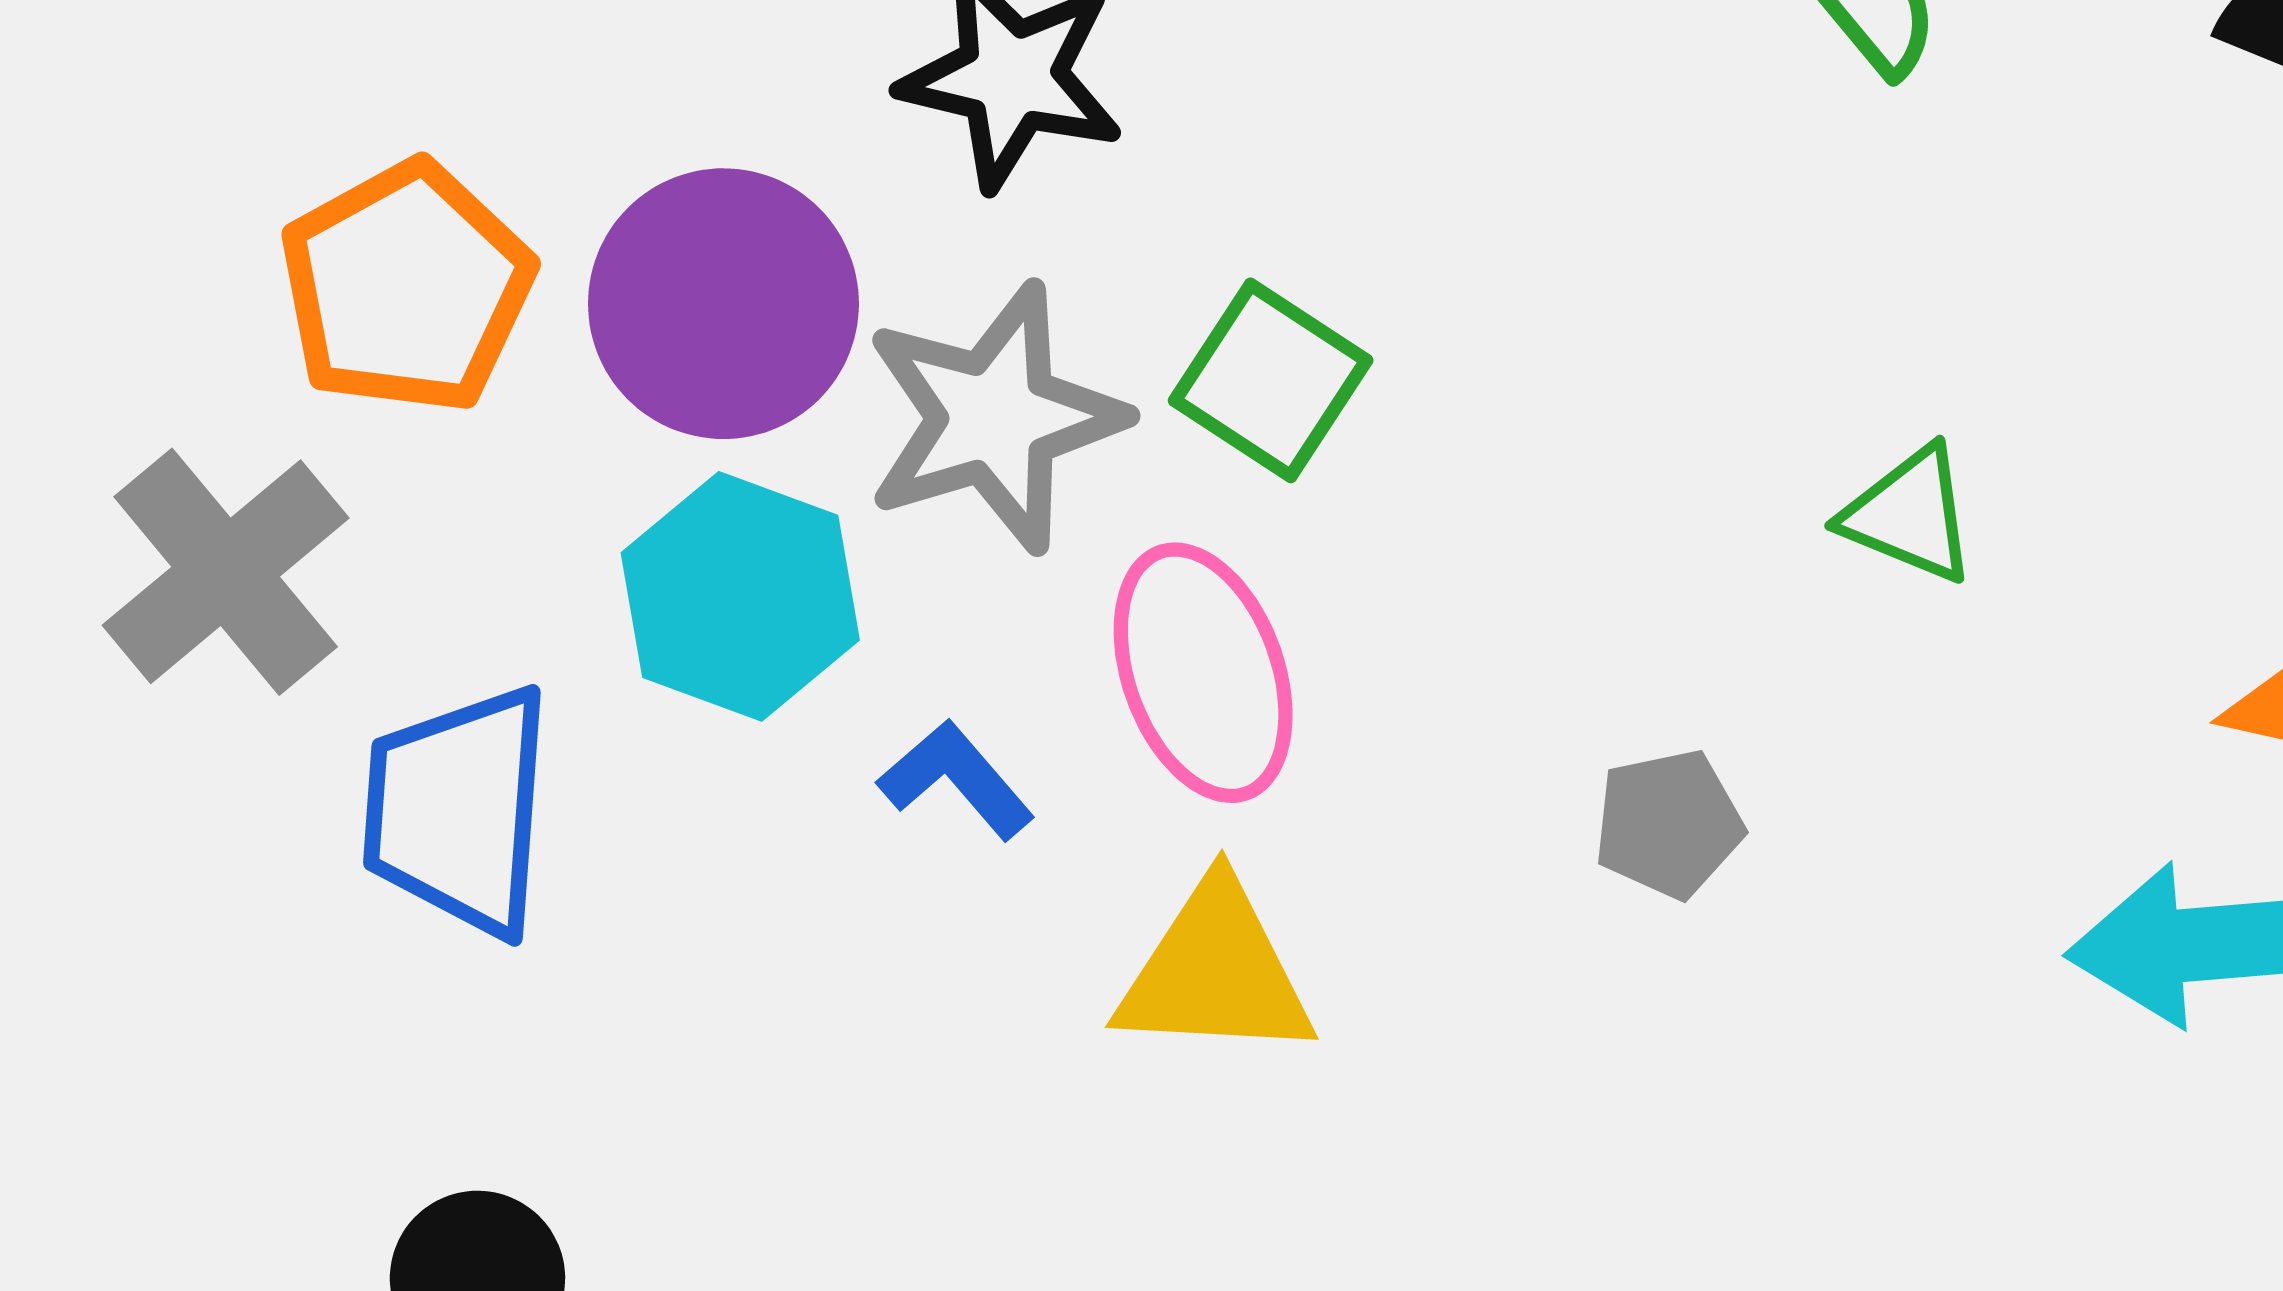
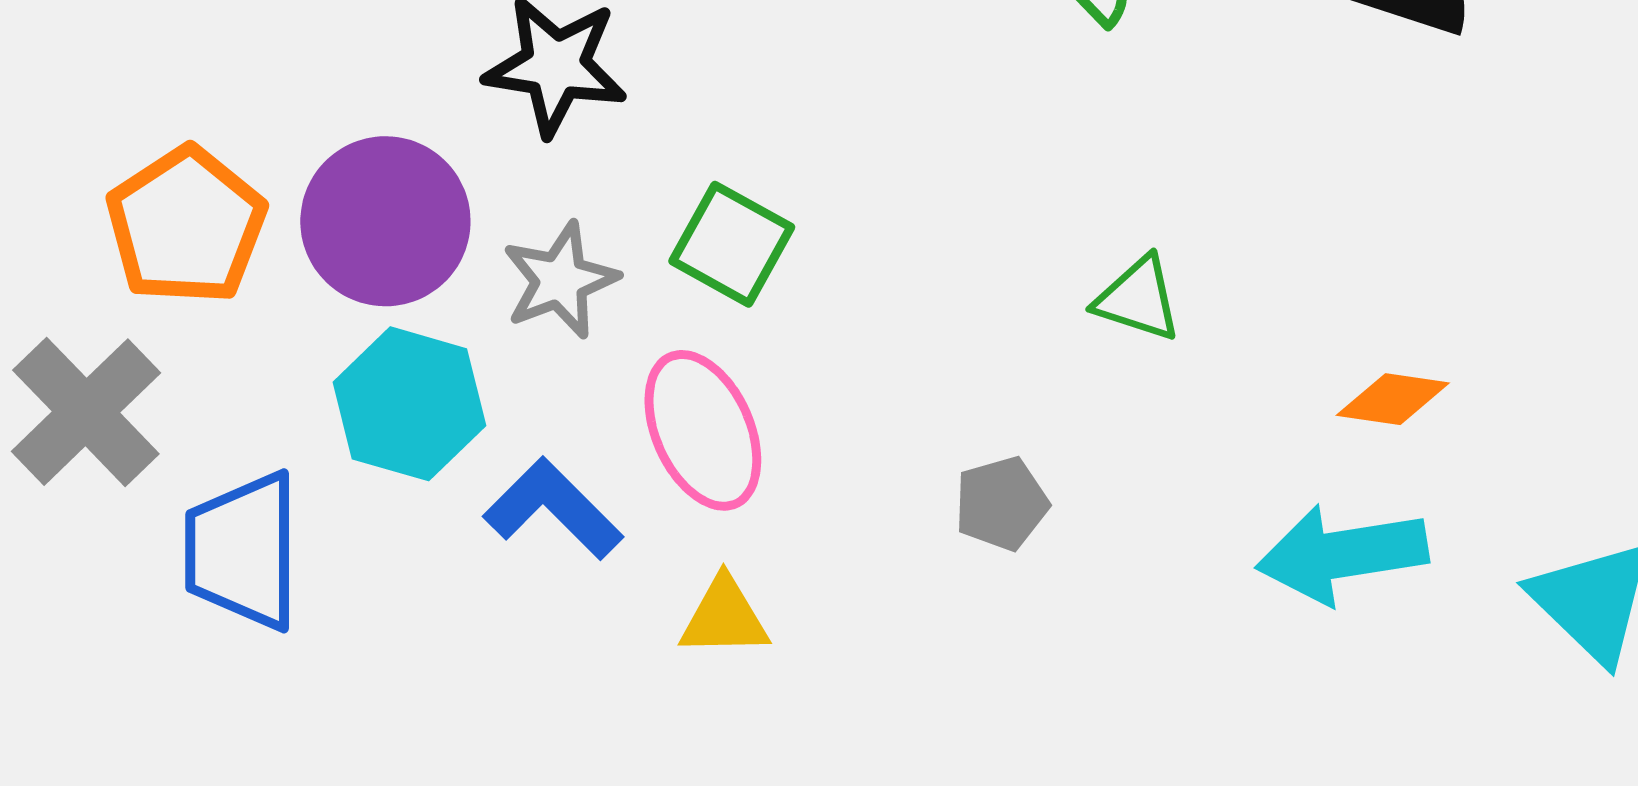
gray star: (994, 418) -> (560, 280), size x0.7
blue L-shape: (956, 780) -> (553, 509), size x1.4
yellow triangle: (1215, 972) -> (724, 617), size x0.7

